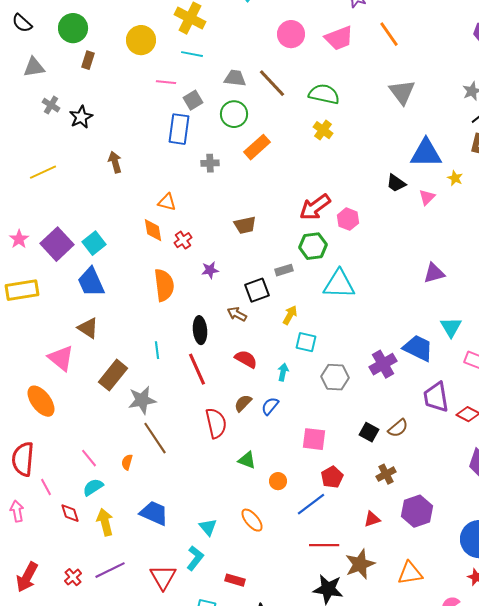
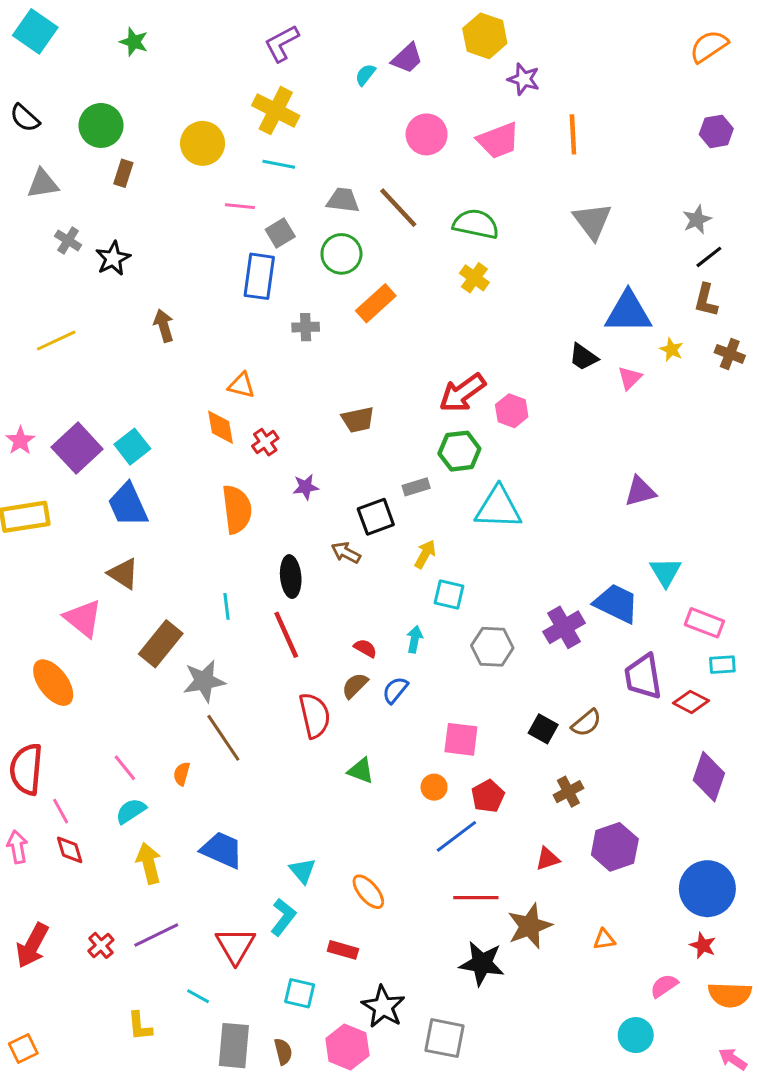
orange line: (389, 34) -> (573, 134), turned 32
red semicircle: (246, 359) -> (365, 648), moved, size x0.7
orange circle: (278, 481) -> (434, 787), moved
red diamond: (70, 513) -> (70, 850), moved
orange ellipse: (252, 520) -> (368, 892), moved
orange triangle: (410, 573) -> (604, 939), size x0.6

